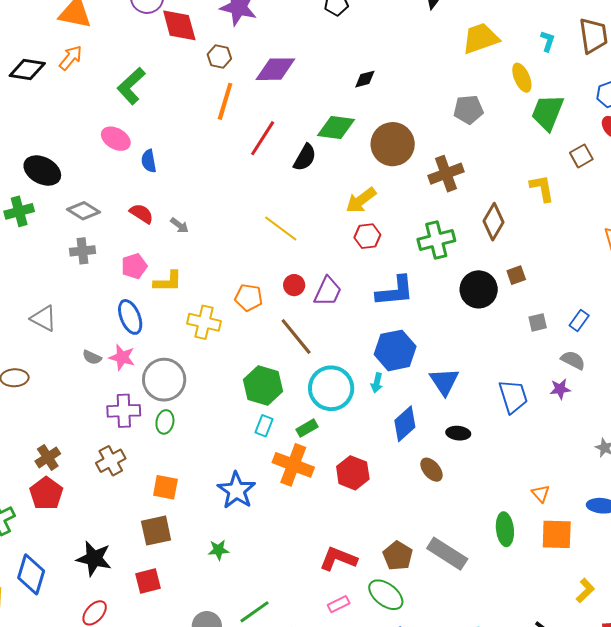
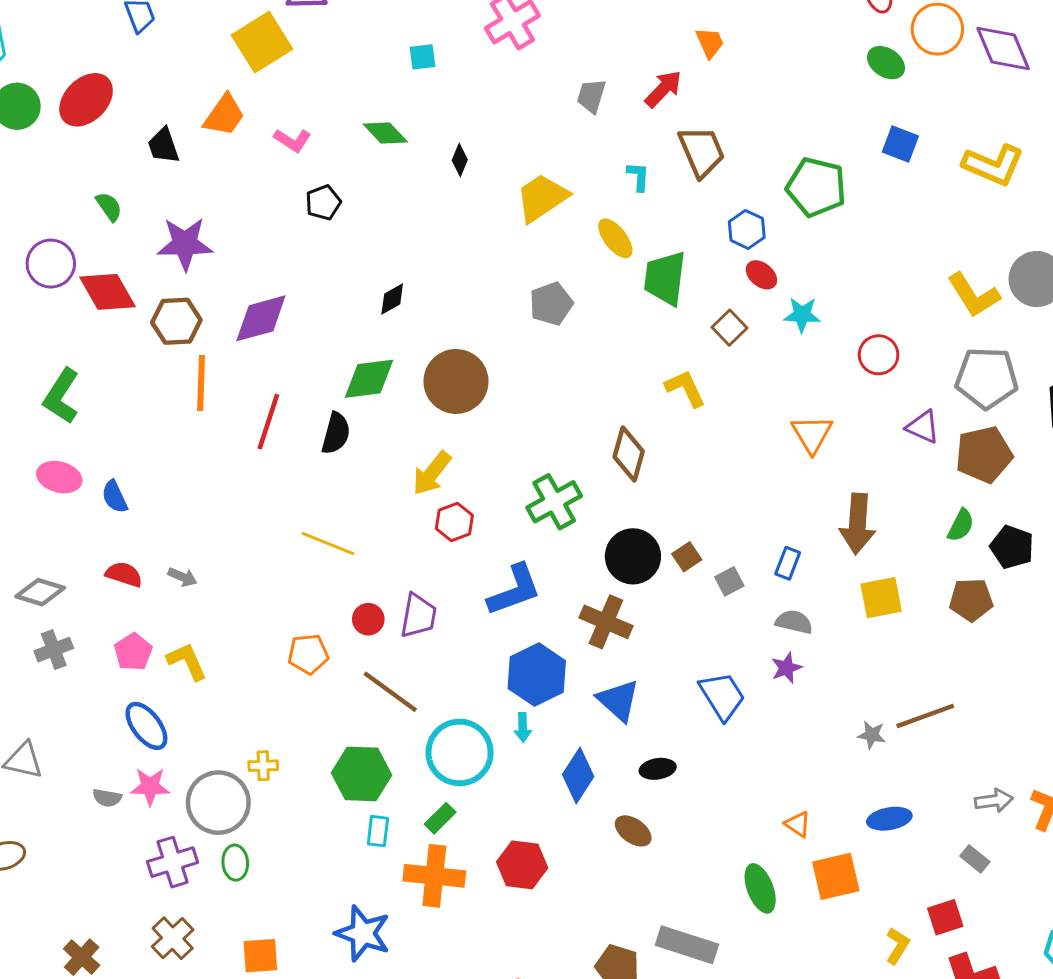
brown hexagon: (219, 57) -> (176, 321), size x1.4
brown cross: (446, 174) -> (606, 622), moved, turned -32
brown square: (516, 275) -> (687, 557), moved
yellow L-shape: (168, 282) -> (187, 661), turned -100
yellow cross: (204, 322) -> (263, 766), moved, size x0.6

